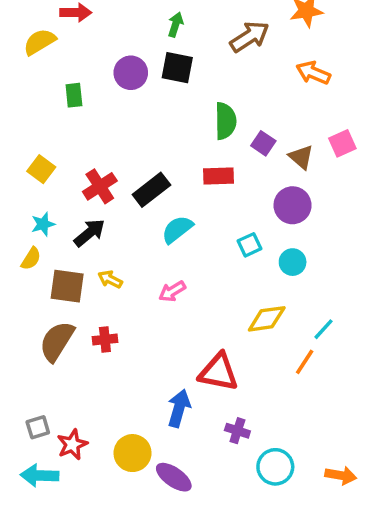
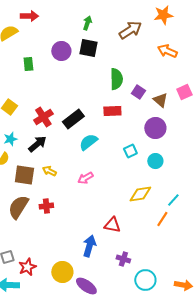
red triangle: (219, 372) -> (112, 225), size x0.7

